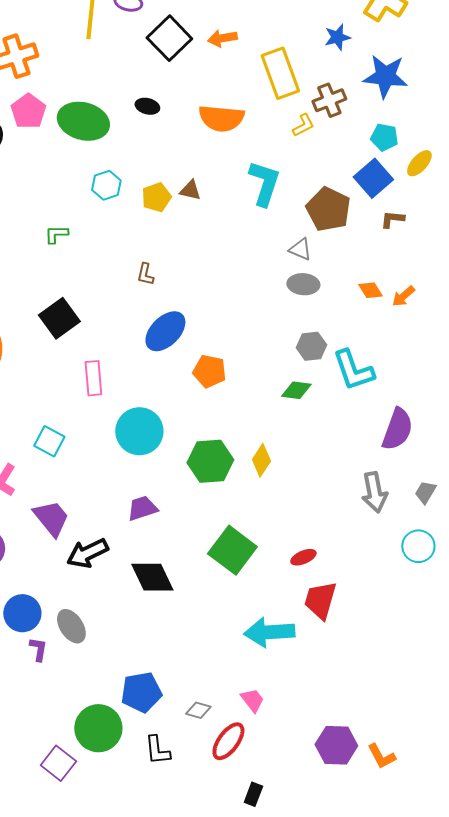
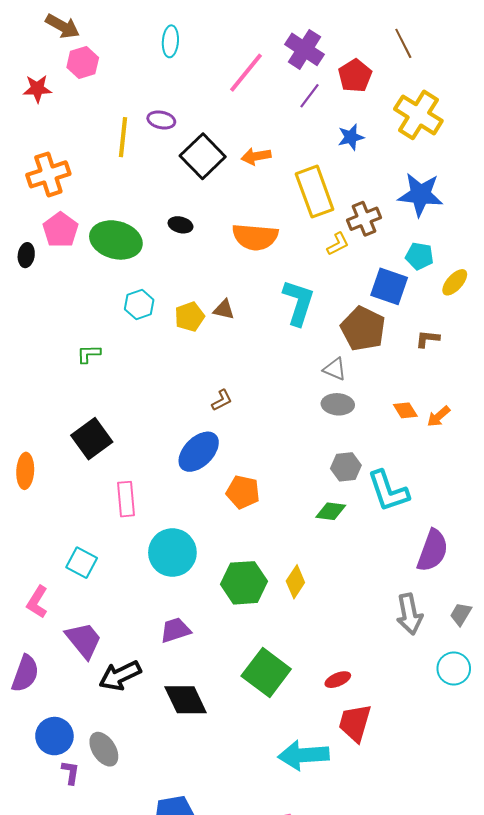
blue star: (337, 37) -> (351, 137), moved
blue square: (373, 178) -> (389, 286), moved, turned -30
brown L-shape: (145, 274) -> (222, 400), moved, turned -130

